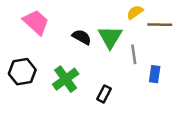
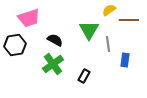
pink trapezoid: (36, 22) -> (29, 18), turned 120
black semicircle: (82, 37) -> (55, 40), moved
black hexagon: (22, 72) -> (15, 45), moved

